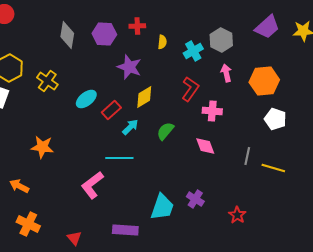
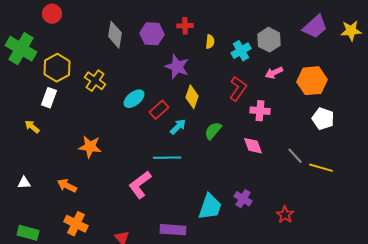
pink arrow: (226, 73) -> (274, 73), turned -102
yellow diamond: (144, 97) -> (192, 97), turned -40
gray line: (247, 156) -> (295, 156), turned -54

